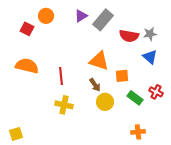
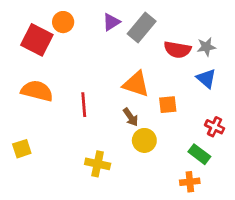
red square: (27, 29) -> (37, 40), size x1.6
green rectangle: (135, 98) -> (199, 154), moved
yellow cross: (64, 105) -> (98, 164), moved
yellow square: (16, 134) -> (22, 149), moved

